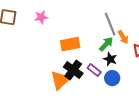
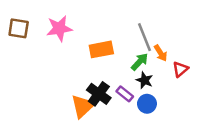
pink star: (41, 17) -> (59, 28), size x1.5
orange rectangle: (70, 44) -> (101, 49), moved

